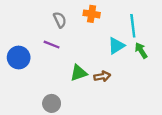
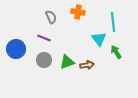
cyan triangle: (116, 46) -> (99, 39), turned -35
green arrow: (141, 50) -> (116, 52), moved
gray circle: (52, 103) -> (44, 60), moved

